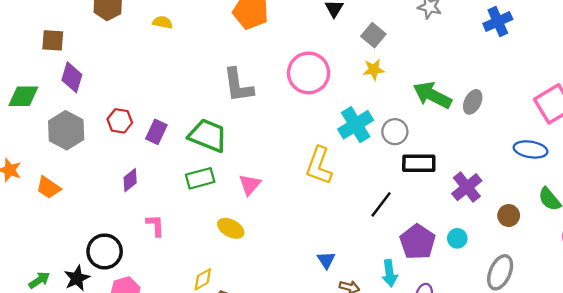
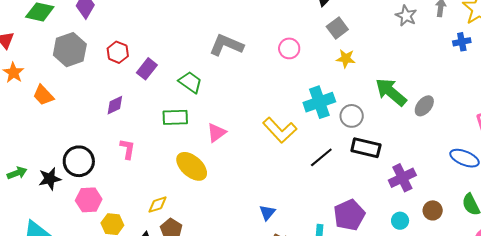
blue cross: (498, 21) -> (462, 42), size x0.7
gray square: (373, 35) -> (337, 28), moved
pink circle: (309, 73) -> (289, 48), size x0.6
gray L-shape: (238, 85) -> (226, 45), turned 108
green trapezoid: (208, 136) -> (190, 82), size x0.7
yellow L-shape: (319, 166) -> (280, 130), turned -76
black line: (381, 204) -> (321, 157), moved
yellow ellipse: (231, 228) -> (192, 166), size x1.4
cyan circle: (457, 238) -> (400, 221), moved

